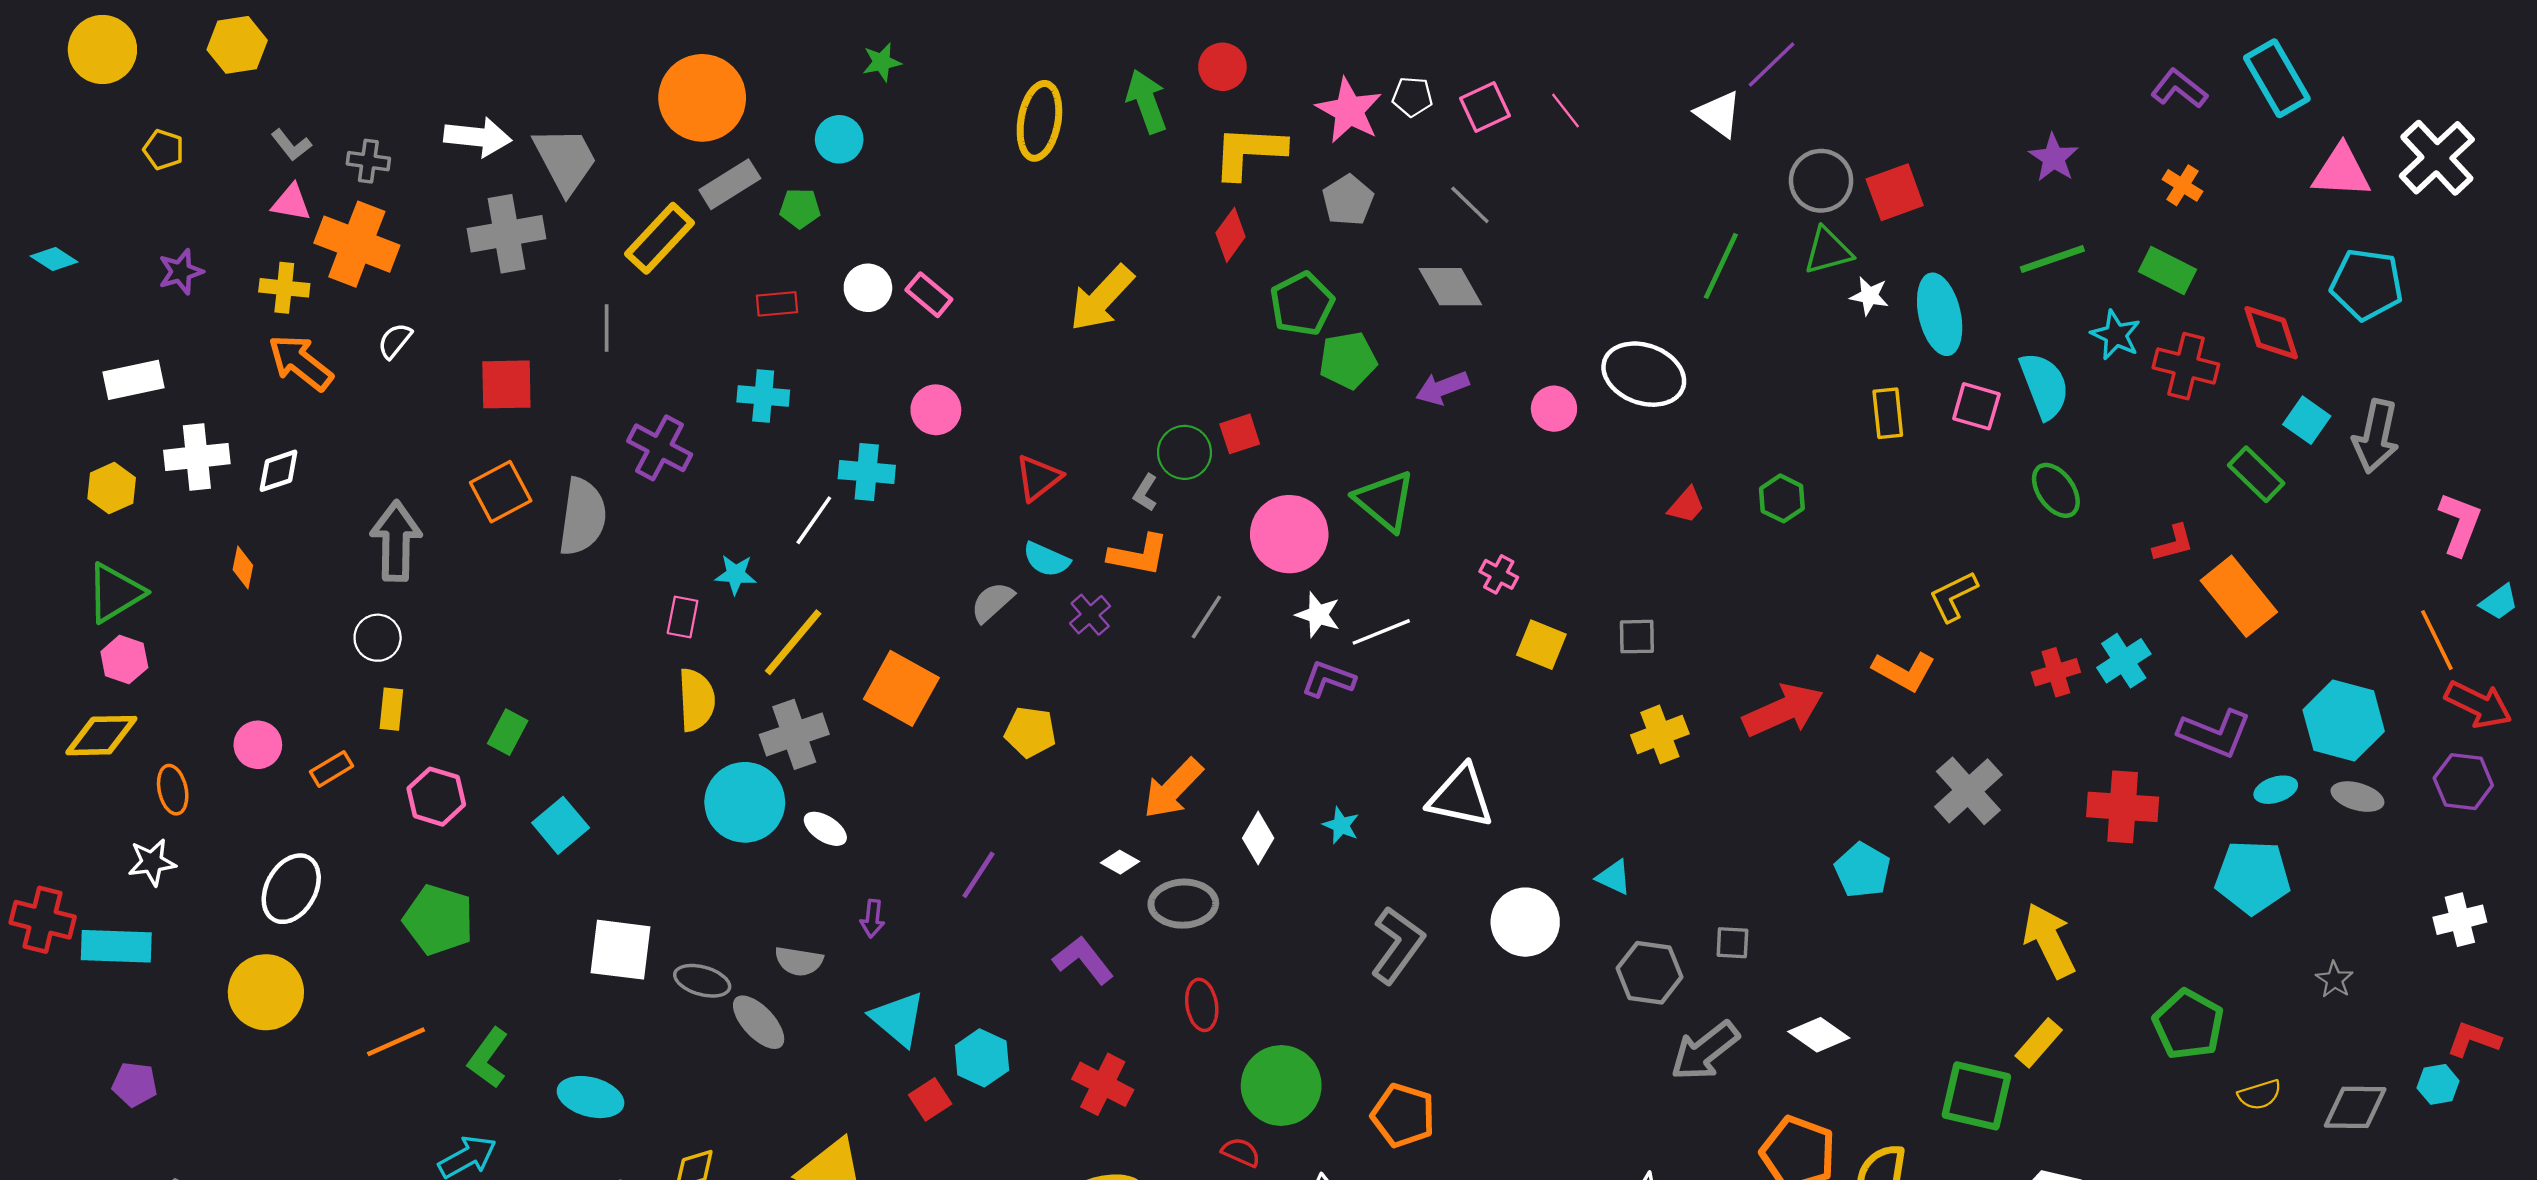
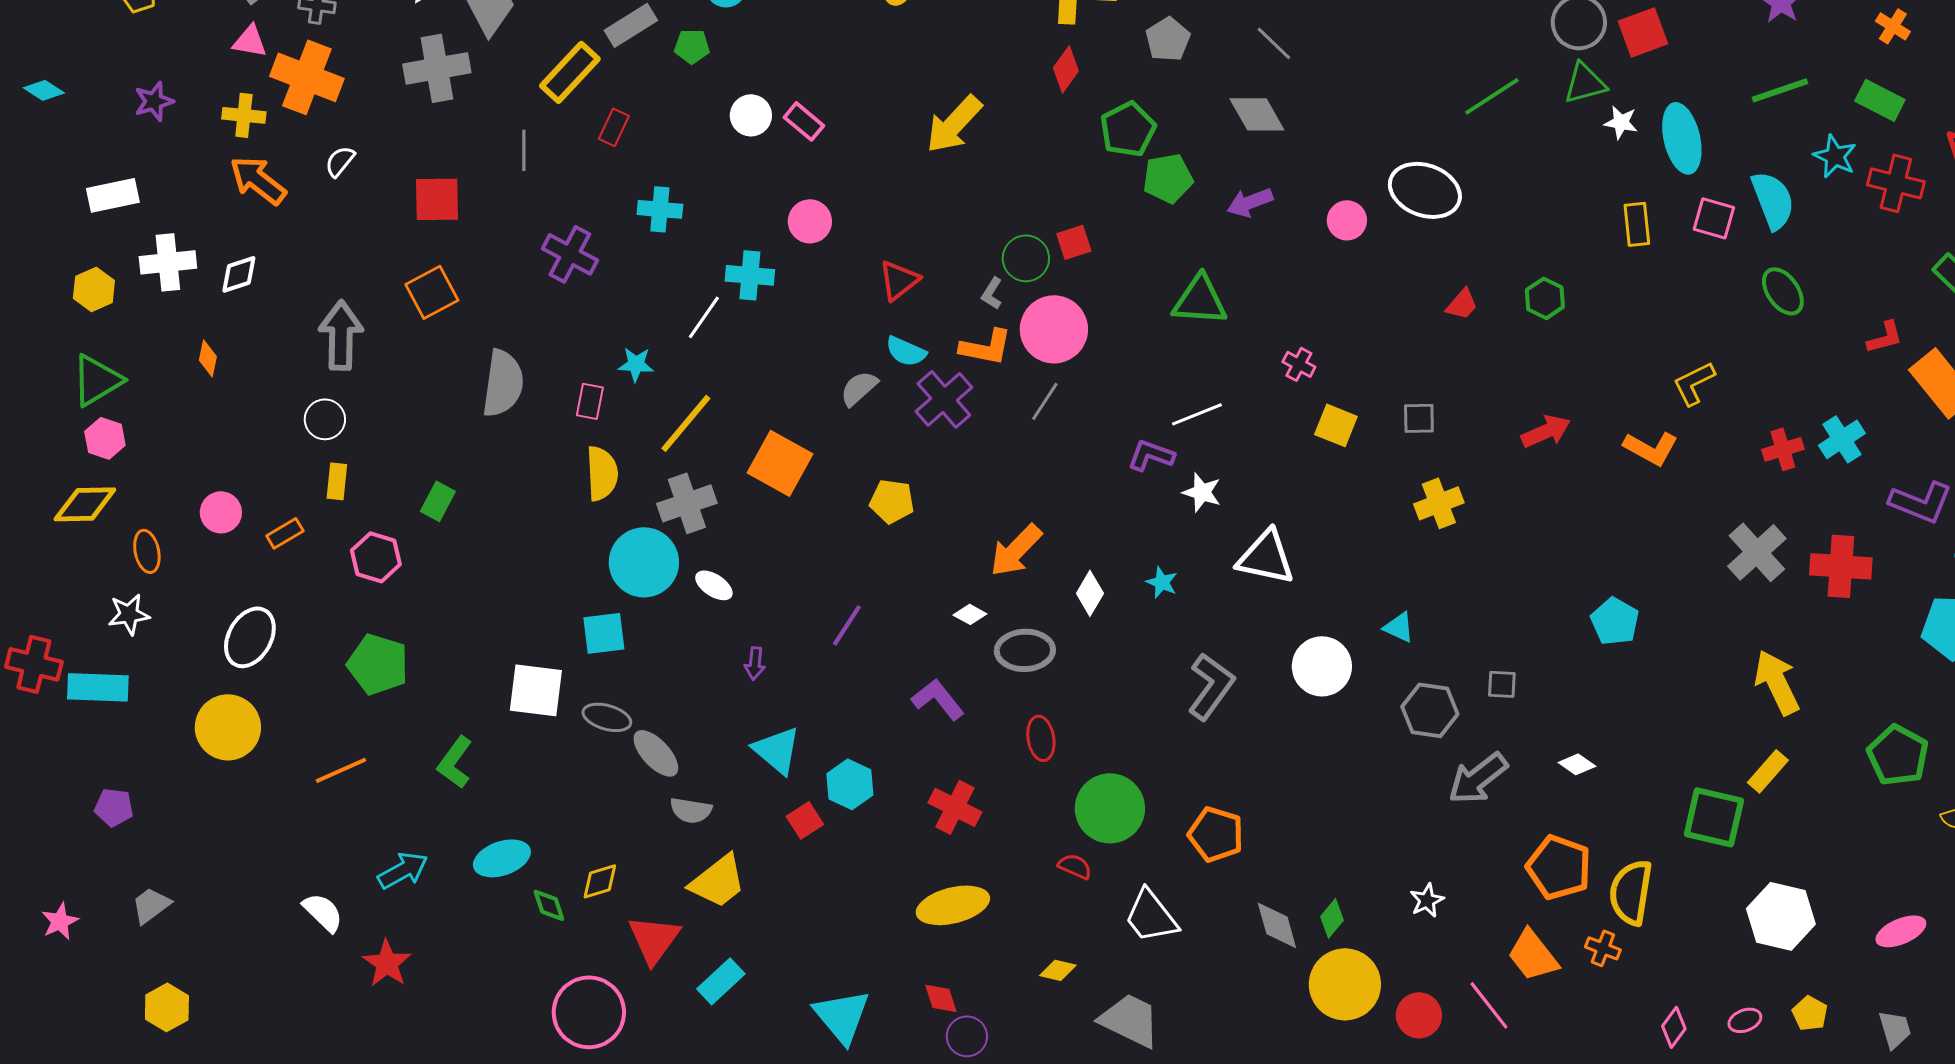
green line: (1721, 266) -> (1492, 96), turned 32
red rectangle: (777, 304) -> (614, 127), moved, turned -60
green triangle: (1385, 501) -> (1200, 300), turned -36
gray semicircle: (582, 517) -> (503, 383), moved
pink circle: (1289, 534) -> (1054, 329), moved
purple cross: (1090, 615) -> (944, 399), size x1.6
white star: (1318, 615) -> (1202, 492), moved
red arrow: (1783, 710) -> (1546, 431), moved, size x0.7
gray cross: (1968, 791) -> (1757, 552), moved
cyan square: (561, 825) -> (604, 633), moved, turned 33
gray semicircle: (799, 961) -> (691, 810), moved
white diamond: (1819, 1035) -> (1577, 764), size x0.7
green L-shape: (488, 1058) -> (455, 762), moved
cyan ellipse: (591, 1097) -> (502, 858), moved, turned -34

